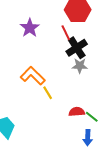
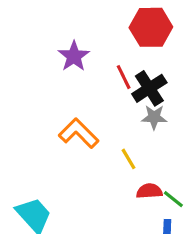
red line: (66, 33) -> (124, 77), moved
yellow line: (48, 93) -> (128, 159), moved

